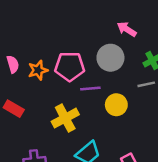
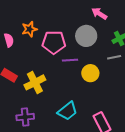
orange star: (38, 70) -> (29, 29), moved
yellow cross: (65, 118) -> (35, 82), moved

